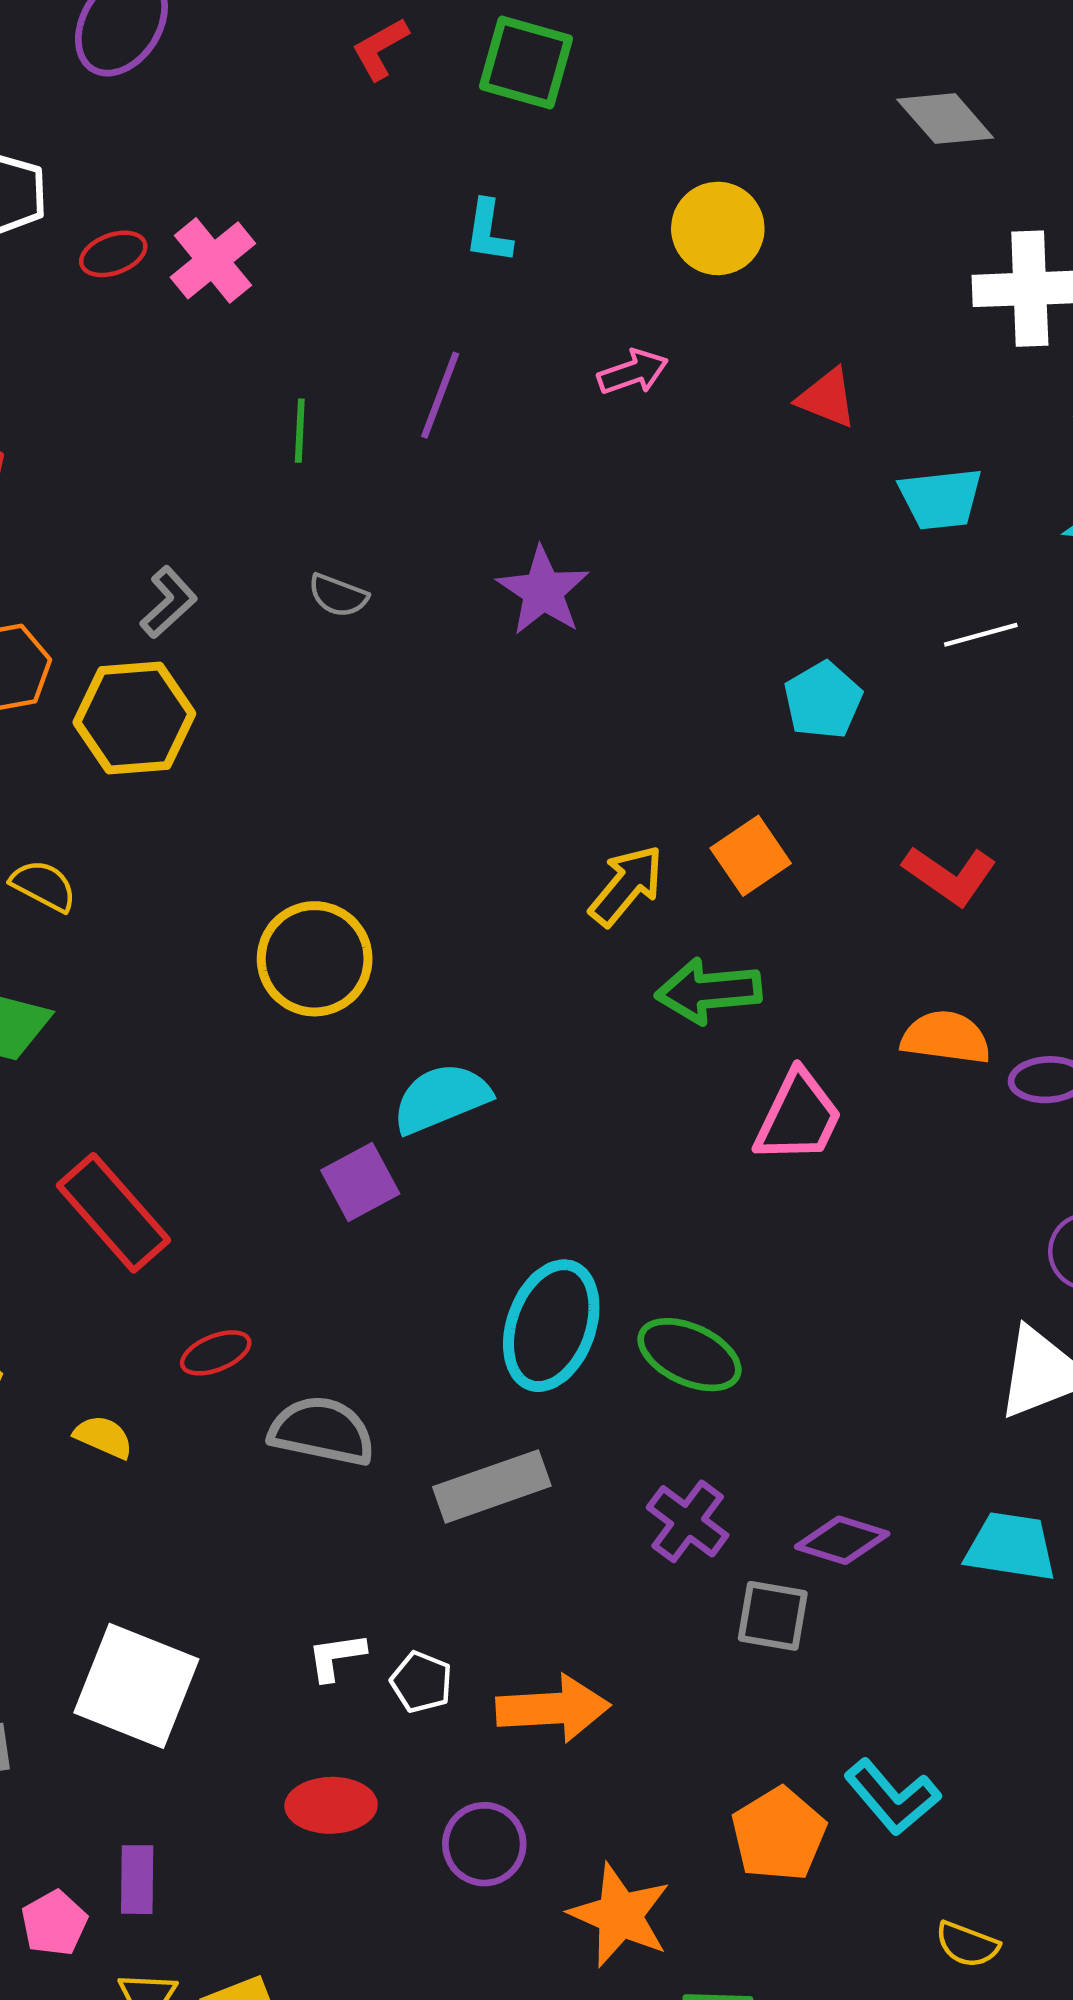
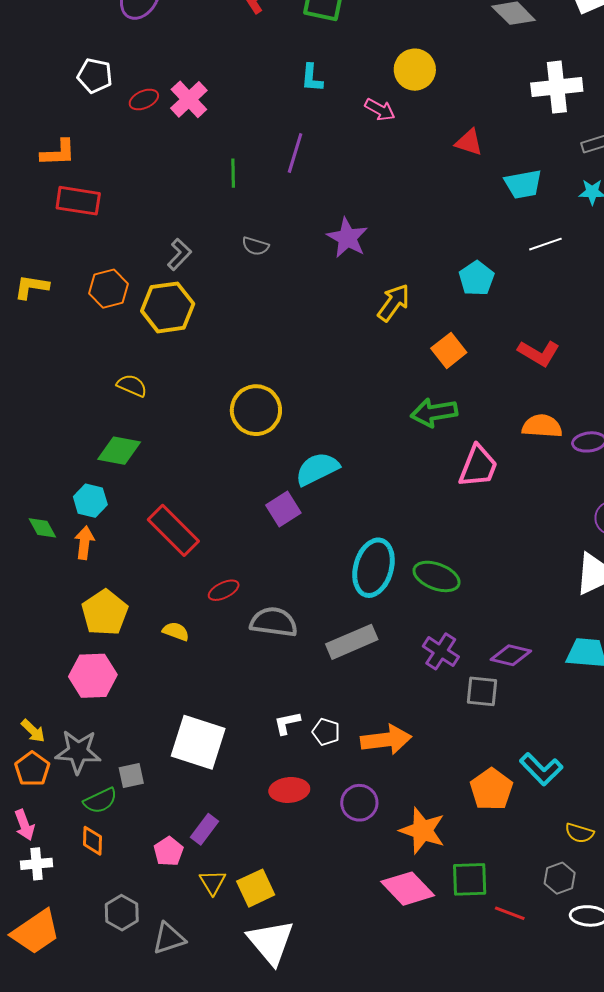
pink arrow: (633, 372) -> (380, 110), moved, turned 52
yellow arrow: (626, 886) -> (394, 303), moved
purple rectangle: (137, 1880) -> (204, 829), turned 40

